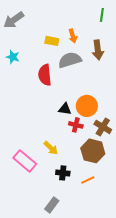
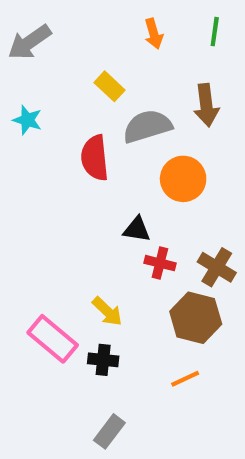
orange arrow: (73, 36) -> (154, 34), moved
yellow rectangle: (52, 41) -> (109, 86), turned 32
orange circle: (87, 106) -> (183, 179), moved
black cross: (63, 173) -> (103, 360), moved

